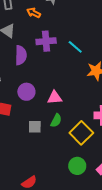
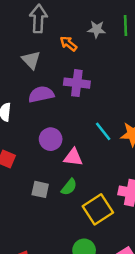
cyan line: (75, 47) -> (103, 131), moved
purple semicircle: (21, 55) -> (41, 94), turned -114
purple circle: (26, 92) -> (51, 139), moved

